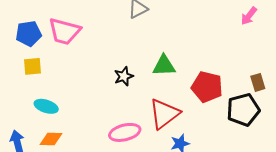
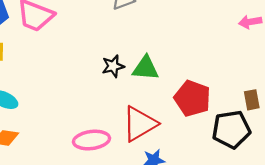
pink arrow: (249, 16) -> (250, 22), turned 36
black star: (124, 76) -> (113, 66), moved

